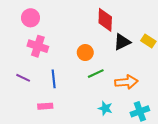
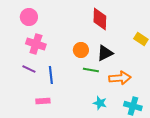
black triangle: (122, 42) -> (105, 53), moved
green line: (96, 74) -> (91, 70), turned 35
purple line: (23, 78) -> (29, 69), moved
cyan cross: (140, 111) -> (133, 106), turned 36

